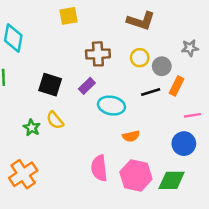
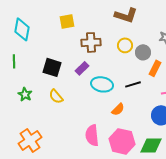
yellow square: (68, 16) -> (67, 21), moved
black line: (151, 92) -> (133, 84), moved
green star: (32, 128) -> (25, 94), moved
orange semicircle: (131, 136) -> (118, 109), turned -32

